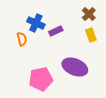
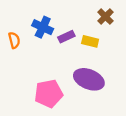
yellow rectangle: (91, 35) -> (90, 41), moved, turned -56
orange semicircle: (22, 39) -> (14, 40), moved

